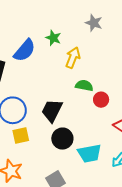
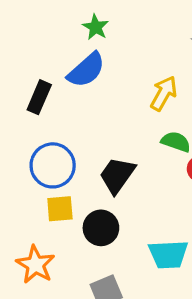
green star: (53, 38) -> (96, 27), moved
black circle: (62, 139) -> (101, 228), moved

